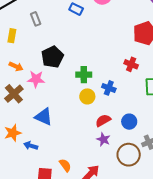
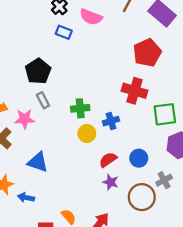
gray rectangle: (36, 19) -> (43, 100), moved
black pentagon: (52, 57) -> (38, 71), moved
red cross: (131, 64) -> (135, 91), size x1.5
blue cross: (109, 88) -> (111, 121), turned -32

